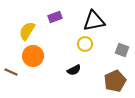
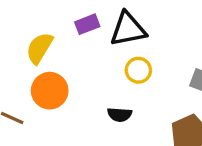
black triangle: (94, 21) -> (128, 29), moved
black semicircle: (74, 70) -> (120, 115), turned 32

